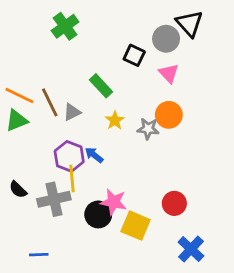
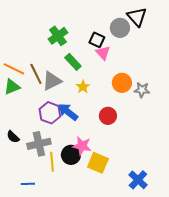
green cross: (65, 26) -> (58, 36), moved
pink triangle: (169, 73) -> (103, 53), moved
gray triangle: (72, 112) -> (52, 81), size x1.5
gray star: (148, 129) -> (142, 90), moved
blue arrow: (94, 155) -> (68, 112), size x1.5
yellow line: (72, 178) -> (52, 162), moved
red circle: (174, 203) -> (108, 116), moved

